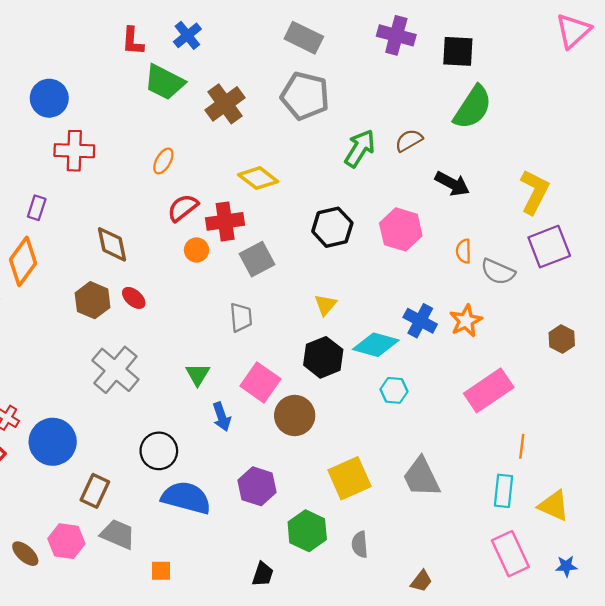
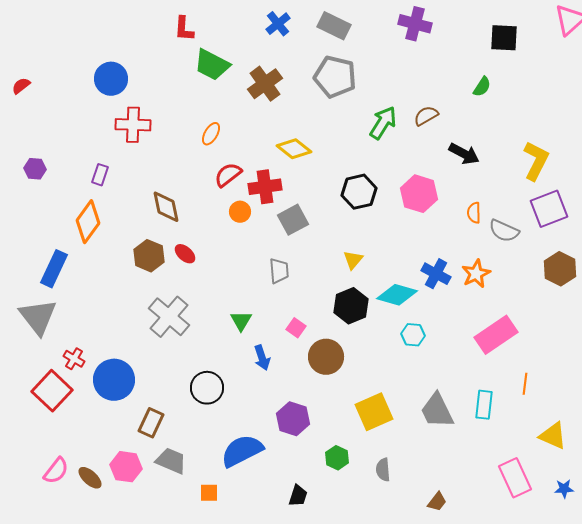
blue cross: (187, 35) -> (278, 24), moved
black square: (458, 51) -> (504, 38), moved
green semicircle: (473, 107) -> (482, 87), size x0.5
brown hexagon: (562, 339) -> (560, 269), moved, size x1.4
pink square: (260, 382) -> (296, 328), size x0.6
cyan rectangle: (504, 491) -> (484, 405), moved
blue semicircle: (186, 498) -> (242, 451), moved, turned -42
green hexagon: (307, 531) -> (337, 458), size x0.7

